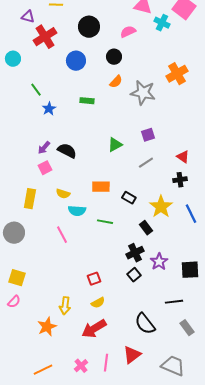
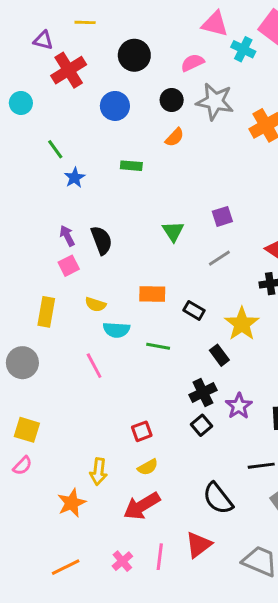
gray star: (143, 93) -> (215, 101), moved
green triangle: (115, 145) -> (173, 231), turned -35
purple arrow: (44, 148) -> (67, 236), turned 112
black semicircle: (67, 151) -> (101, 240), turned 42

